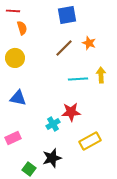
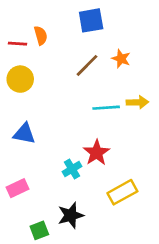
red line: (13, 11) -> (17, 44), moved
orange semicircle: (22, 28) -> (41, 35), moved
yellow arrow: (101, 75) -> (137, 102), turned 91
red star: (71, 112) -> (97, 153), turned -30
green square: (29, 169) -> (39, 230), turned 32

